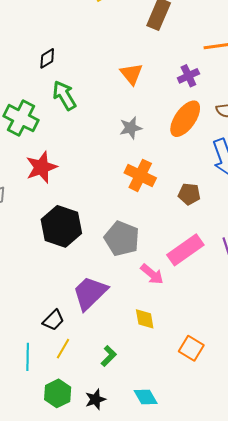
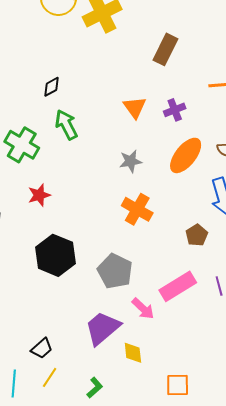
purple cross: (188, 76) -> (175, 110), moved
red star: (41, 167) -> (39, 195), size x0.7
brown pentagon: (189, 194) -> (197, 235), moved, turned 30
purple trapezoid: (90, 293) -> (103, 328), moved
orange square: (191, 348) -> (178, 385), turned -35

